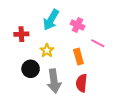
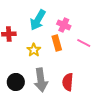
orange rectangle: (78, 57) -> (57, 43), moved
black circle: (31, 69) -> (16, 82), moved

